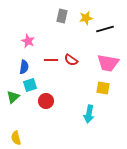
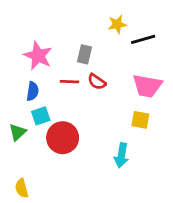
gray rectangle: (62, 16) -> (84, 54), moved
pink star: (28, 41) -> (38, 56), size x1.5
red circle: (46, 101) -> (63, 138), size x1.5

